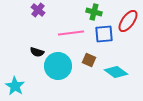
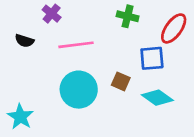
pink line: (71, 33) -> (76, 45), moved
blue square: (104, 34) -> (152, 58), moved
black semicircle: (37, 52) -> (24, 41), moved

